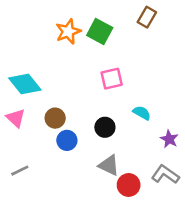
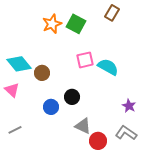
cyan semicircle: (142, 113) -> (108, 67), moved, size x1.5
brown circle: (55, 118) -> (42, 73), moved
black circle: (105, 127) -> (72, 97), moved

